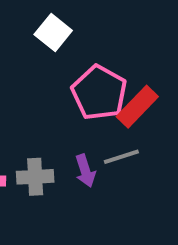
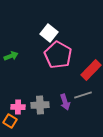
pink pentagon: (99, 93) -> (58, 55), moved

